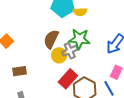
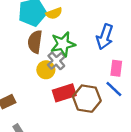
brown semicircle: (51, 39) -> (35, 42), moved
red rectangle: (68, 79) -> (64, 93), turned 48

